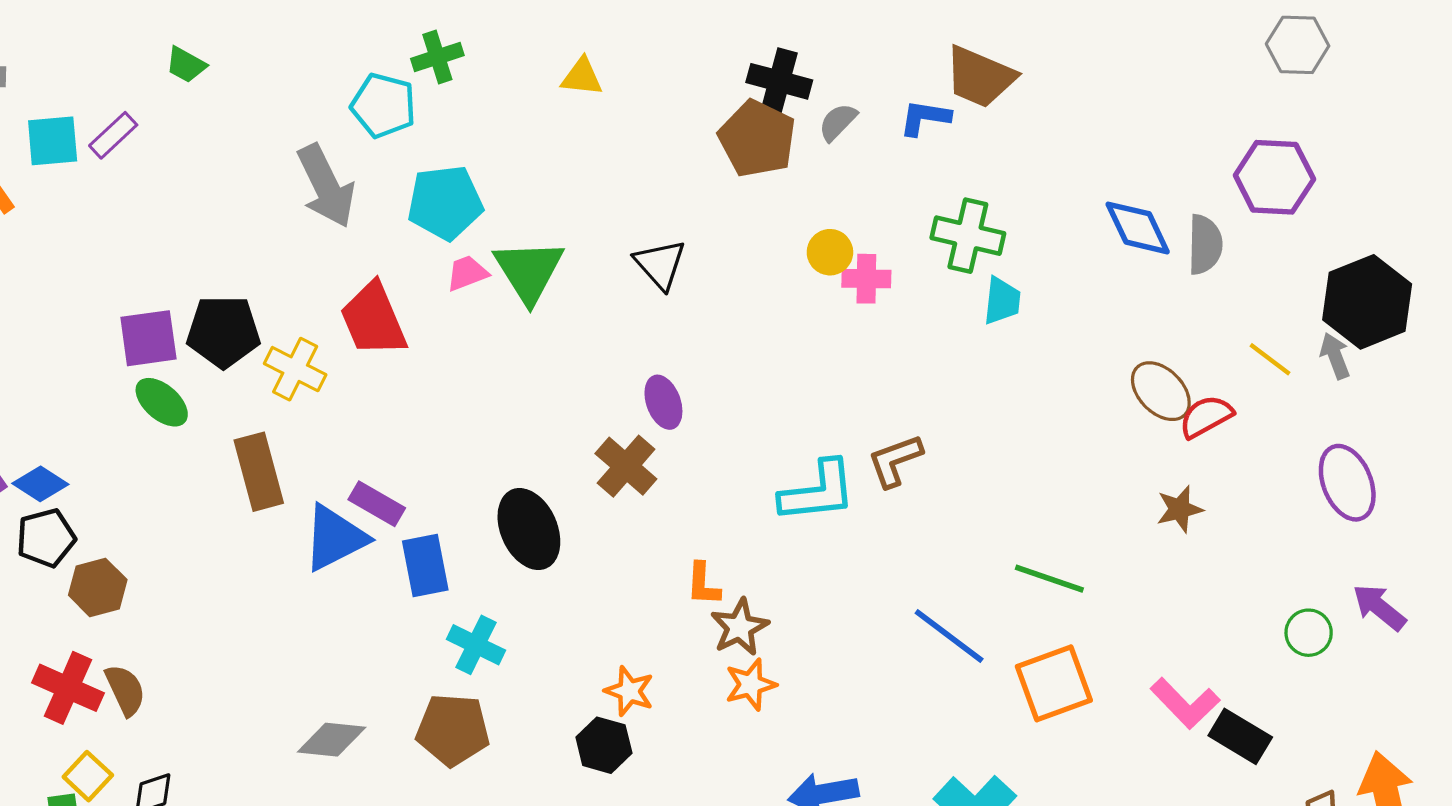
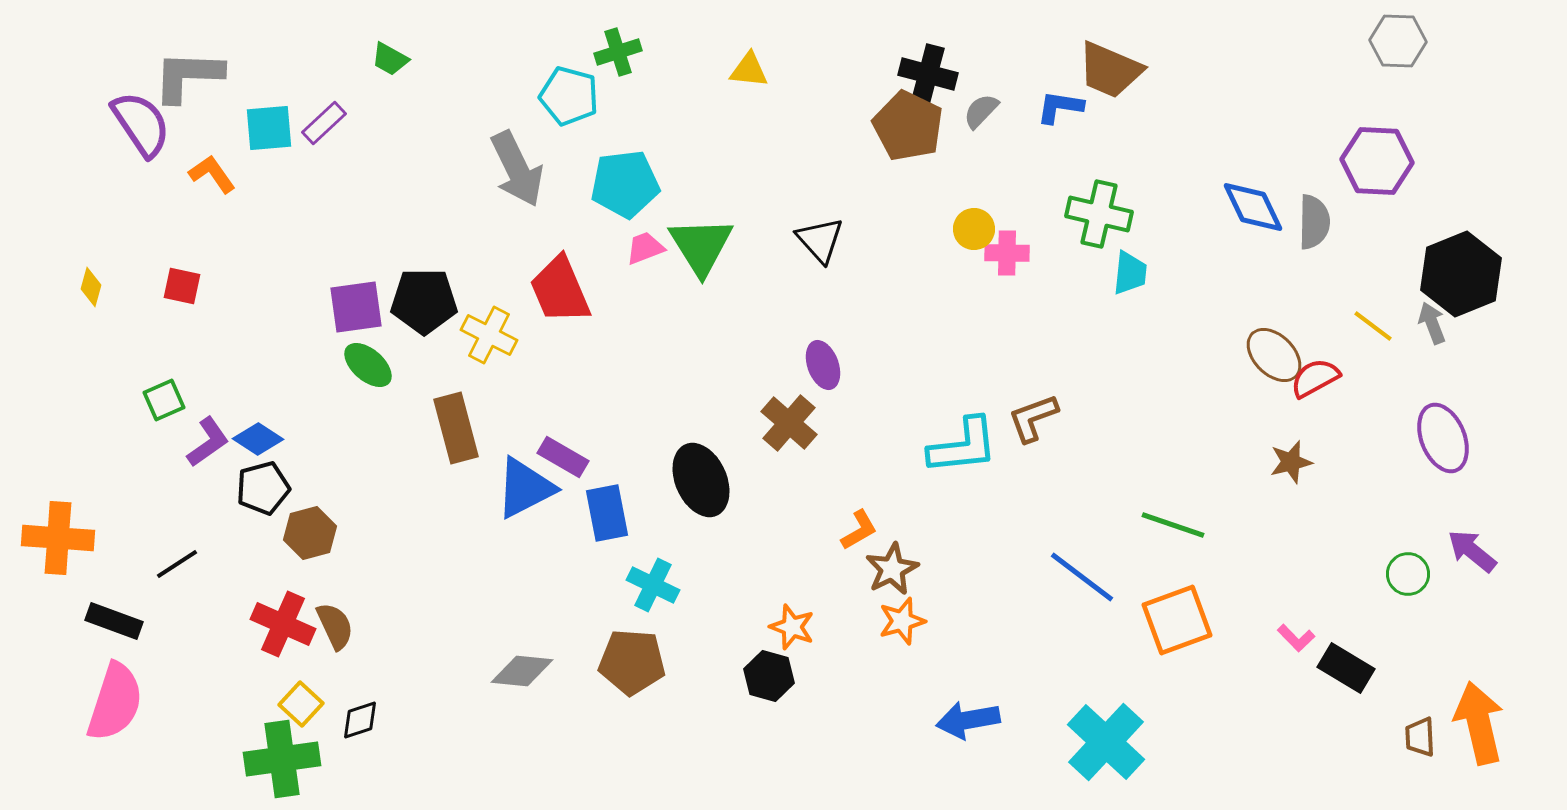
orange L-shape: (703, 584) -> (859, 530), turned -123
pink L-shape: (1185, 703) -> (1296, 638), size x0.6

